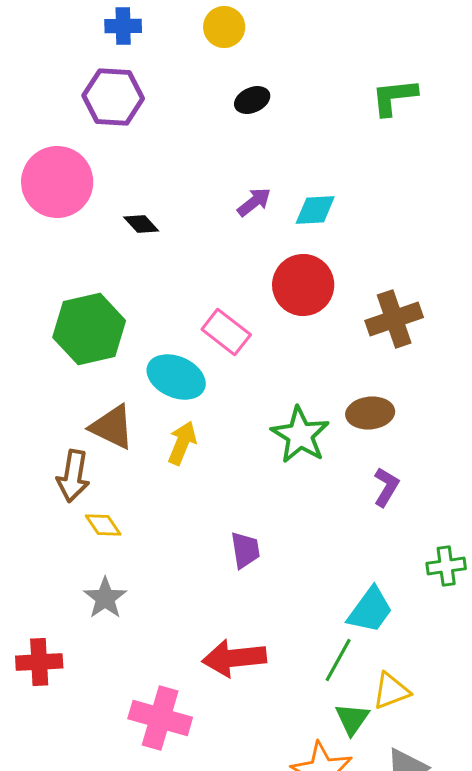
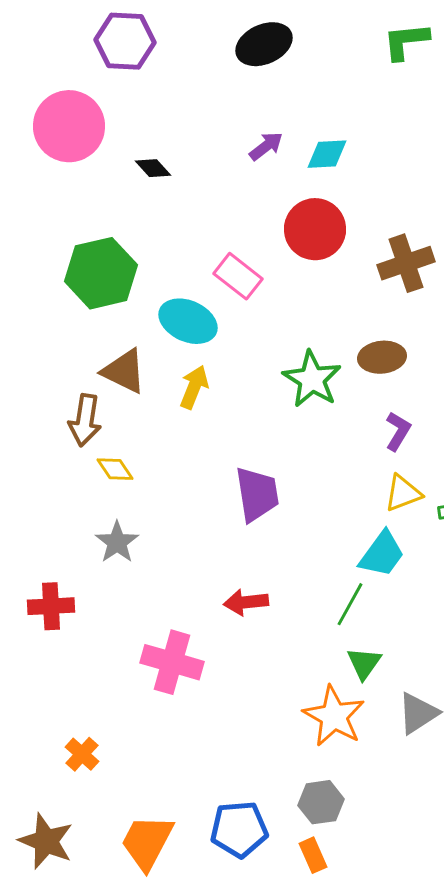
black ellipse: (252, 100) -> (264, 44), size x1.6
purple trapezoid: (245, 550) -> (257, 494), size x1.5
red arrow: (234, 658) -> (246, 602), size x0.7
yellow triangle: (391, 691) -> (403, 493), moved

